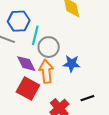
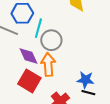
blue star: (72, 64) -> (85, 80), moved
black line: (87, 98) -> (88, 93), turned 32

